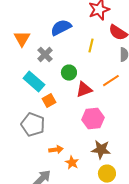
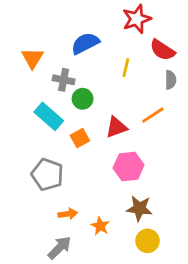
gray cross: (45, 55) -> (64, 80), turned -35
green circle: (69, 73) -> (83, 99), moved
orange square: (49, 101) -> (80, 138), moved
orange arrow: (56, 150) -> (68, 214), moved

